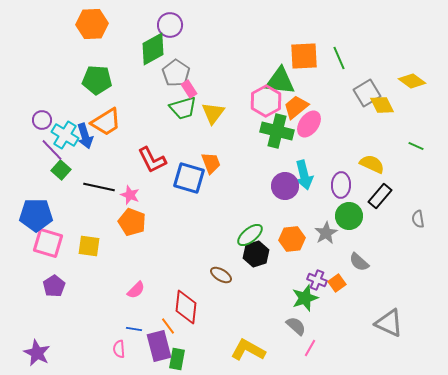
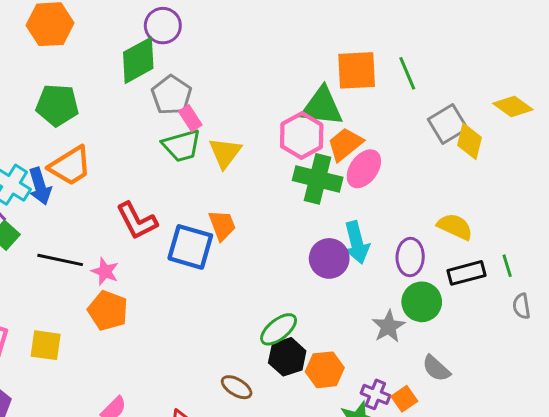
yellow diamond: (382, 105) -> (469, 141), turned 40
green line: (416, 146) -> (507, 266), moved, turned 49
black rectangle: (380, 196) -> (467, 273), turned 35
orange hexagon: (292, 239) -> (325, 370), moved

